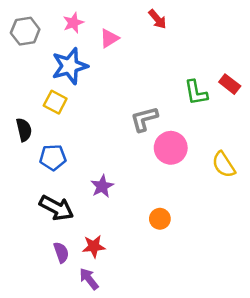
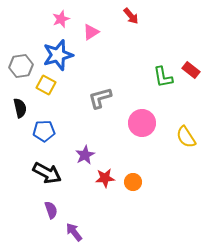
gray hexagon: (25, 31) -> (21, 66), moved
gray L-shape: (144, 119) -> (100, 98), moved
red star: (94, 246) -> (105, 178), moved

